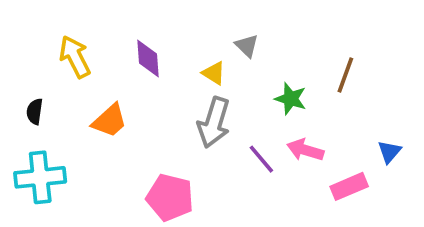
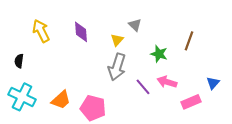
yellow triangle: (214, 73) -> (117, 40), turned 40
orange trapezoid: (110, 121) -> (61, 100), moved
cyan cross: (40, 177) -> (22, 97), turned 32

